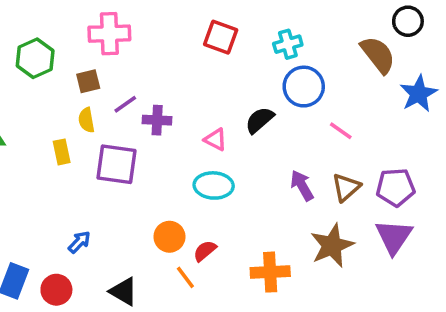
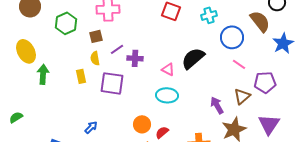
blue circle: (304, 87) -> (232, 37), moved
black semicircle: (260, 120) -> (193, 58), size x1.4
purple arrow: (302, 185) -> (217, 105), moved
purple pentagon: (396, 187) -> (265, 82), moved

